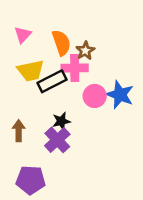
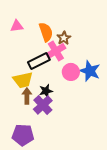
pink triangle: (23, 35) -> (17, 26), turned 40
pink cross: (75, 68) -> (56, 51), turned -30
yellow trapezoid: (31, 71) -> (23, 80), moved
brown arrow: (19, 131) -> (27, 96), moved

